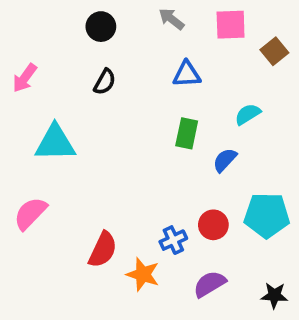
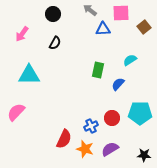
blue triangle: (187, 74) -> (103, 29), moved
pink arrow: (25, 78) -> (22, 34), moved
red semicircle: (103, 250) -> (64, 139), moved
orange star: (143, 274) -> (85, 149), moved

